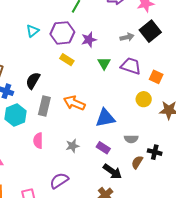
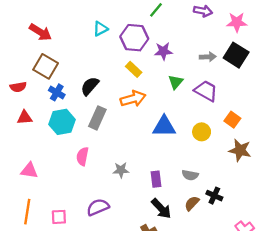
black square: (150, 31) -> (236, 55), turned -30
orange square: (156, 77) -> (232, 120), moved
yellow circle: (144, 99) -> (202, 132), moved
orange arrow: (74, 103) -> (133, 99), moved, turned 130
blue triangle: (105, 118) -> (164, 126), moved
purple rectangle: (103, 148) -> (156, 179), turned 40

